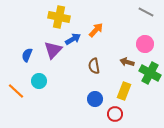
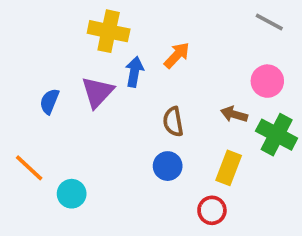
blue arrow: (73, 39) -> (134, 72), turned -49
cyan circle: (39, 81) -> (72, 194), moved
blue circle: (95, 99) -> (168, 166), moved

